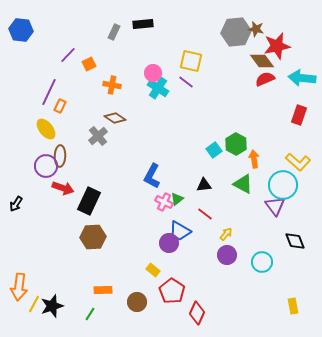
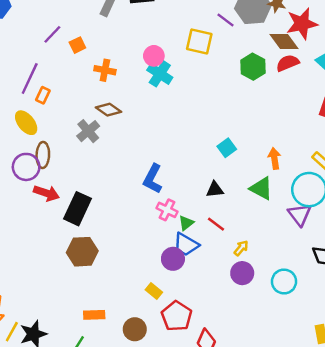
purple line: (186, 82) -> (225, 20), moved
green hexagon: (236, 144) -> (253, 67), moved
green triangle: (177, 199) -> (186, 223), moved

